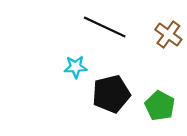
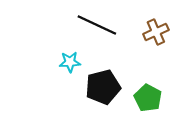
brown cross: (168, 35) -> (156, 32), turned 30

